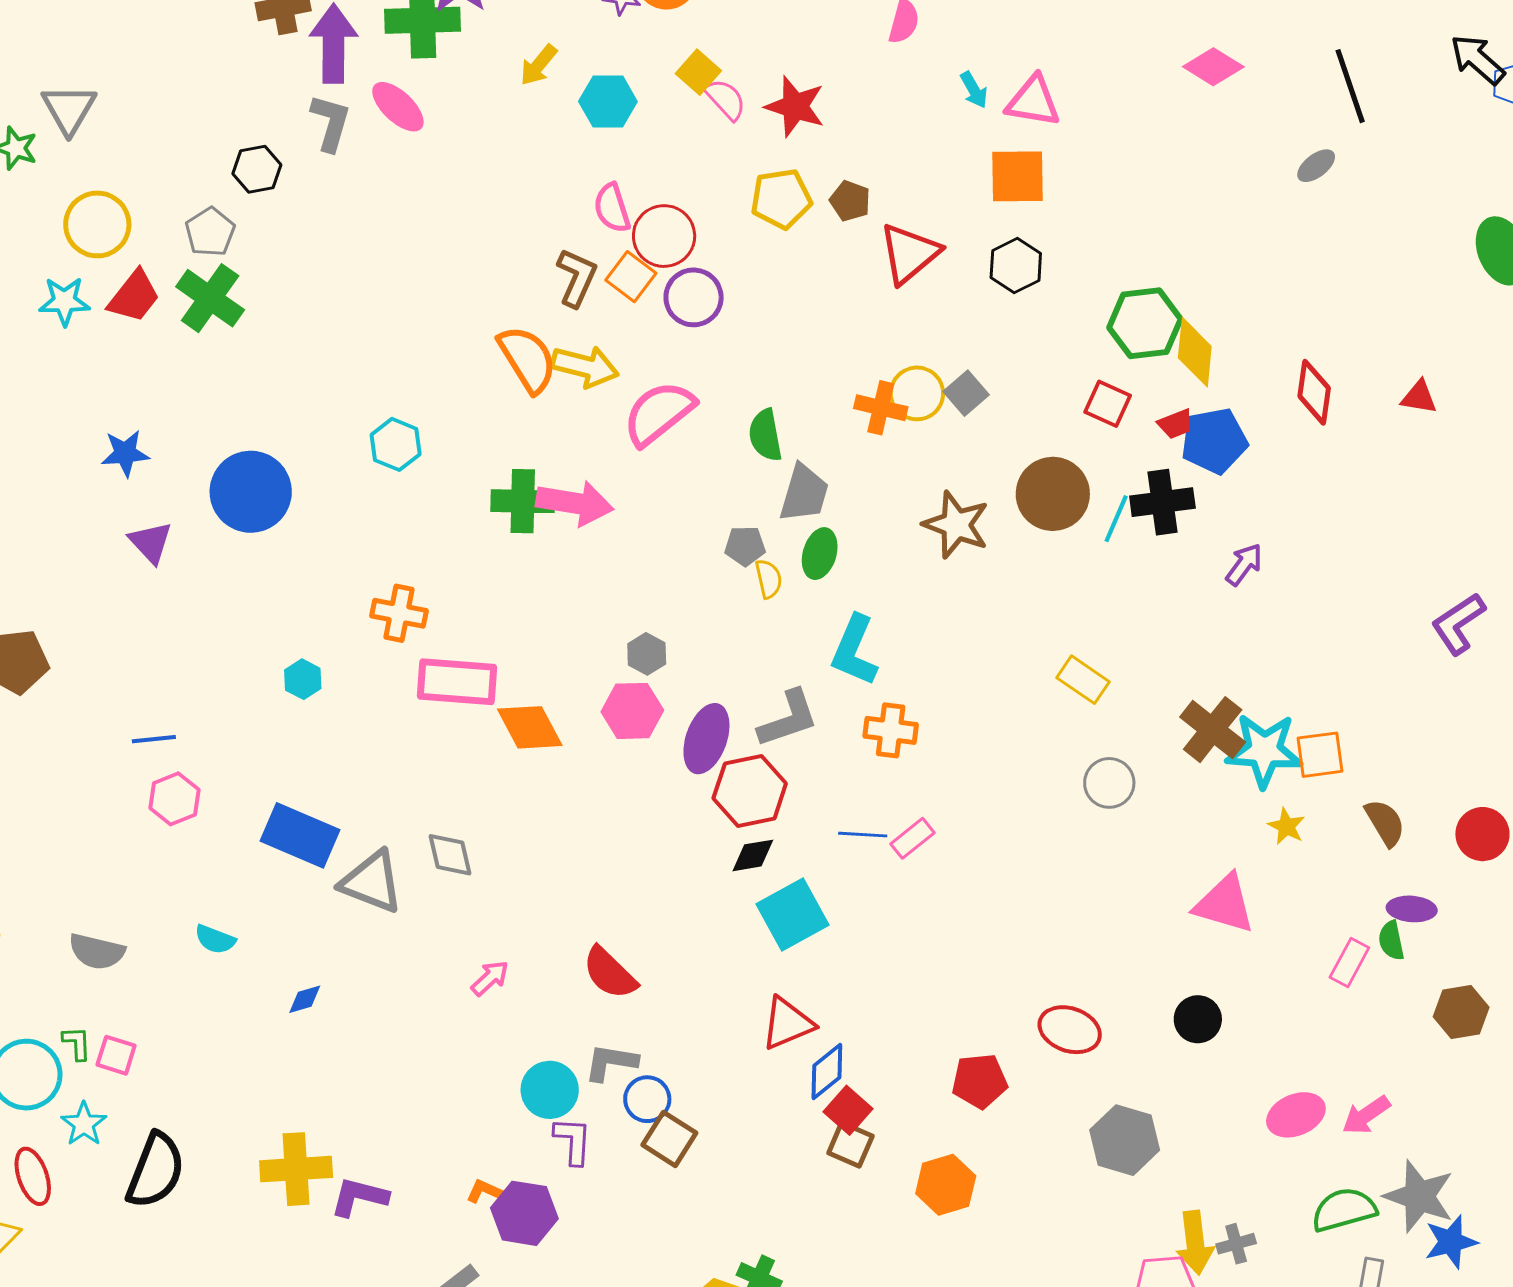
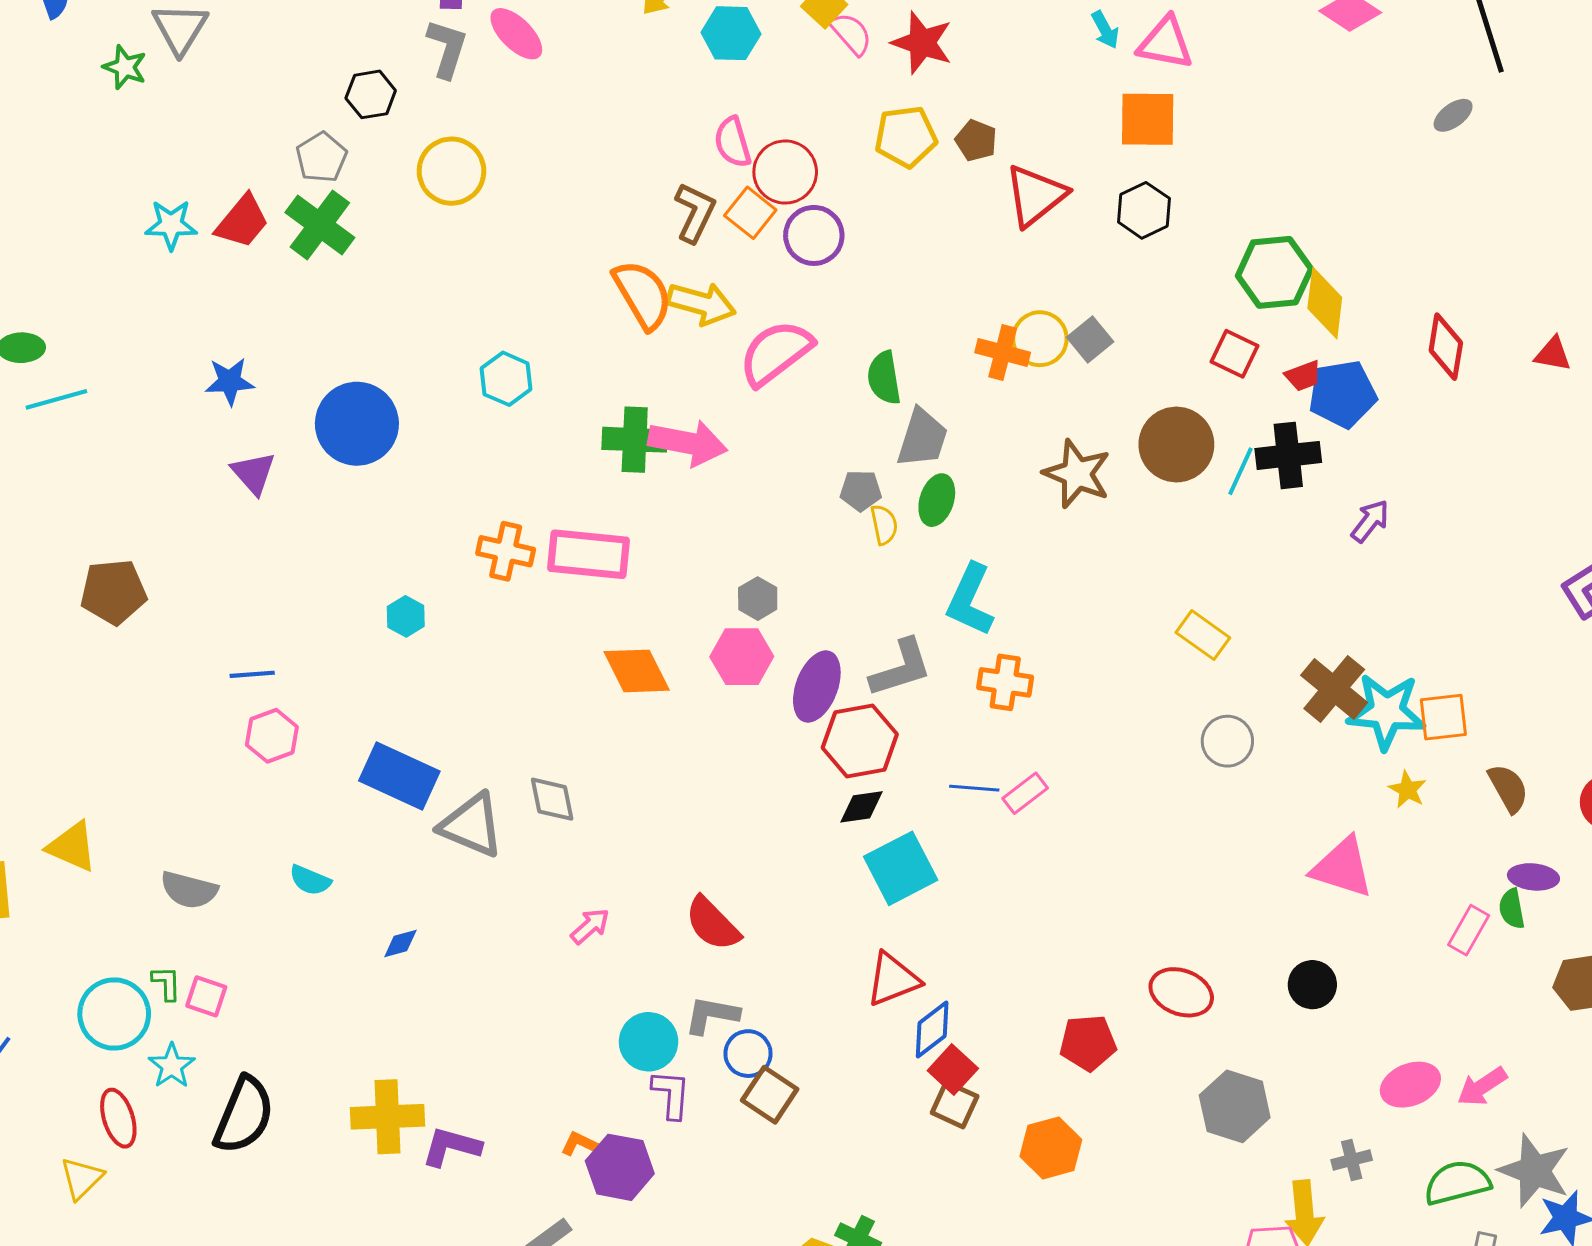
yellow circle: (97, 224) -> (451, 171), moved
pink rectangle: (457, 682) -> (588, 554), moved
gray cross: (1236, 1244) -> (1352, 1160), moved

